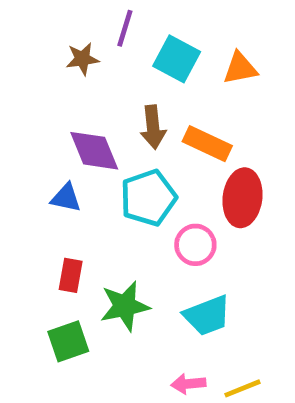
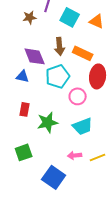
orange triangle: (240, 68) -> (97, 21), turned 35
green square: (68, 341) -> (24, 152), moved

